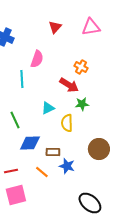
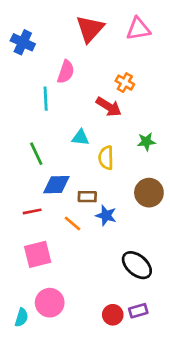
red triangle: (55, 27) -> (90, 29), size x1.6
green star: (82, 104) -> (146, 142), moved
cyan triangle: (48, 108) -> (81, 138), turned 32
red line: (11, 171) -> (32, 211), moved

